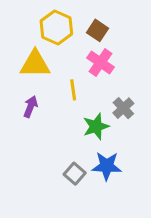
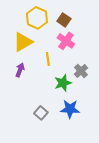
yellow triangle: (35, 64) -> (23, 42), turned -30
gray square: (75, 174) -> (41, 113), moved

